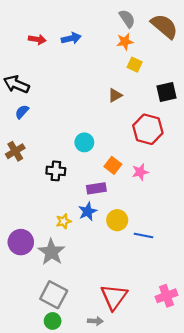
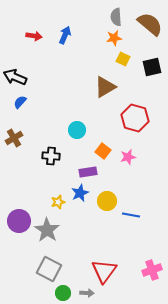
gray semicircle: (127, 19) -> (116, 17), turned -150
blue arrow: (71, 38) -> (65, 35), turned -54
black square: (167, 92) -> (152, 67), moved
brown triangle: (115, 95) -> (105, 87), size x1.6
green circle: (53, 321) -> (63, 293), moved

